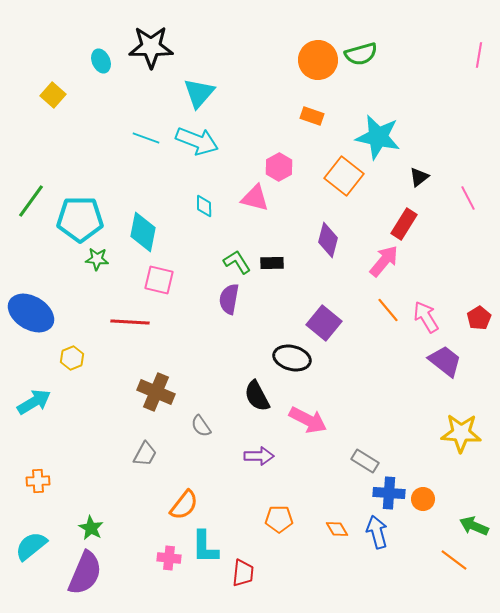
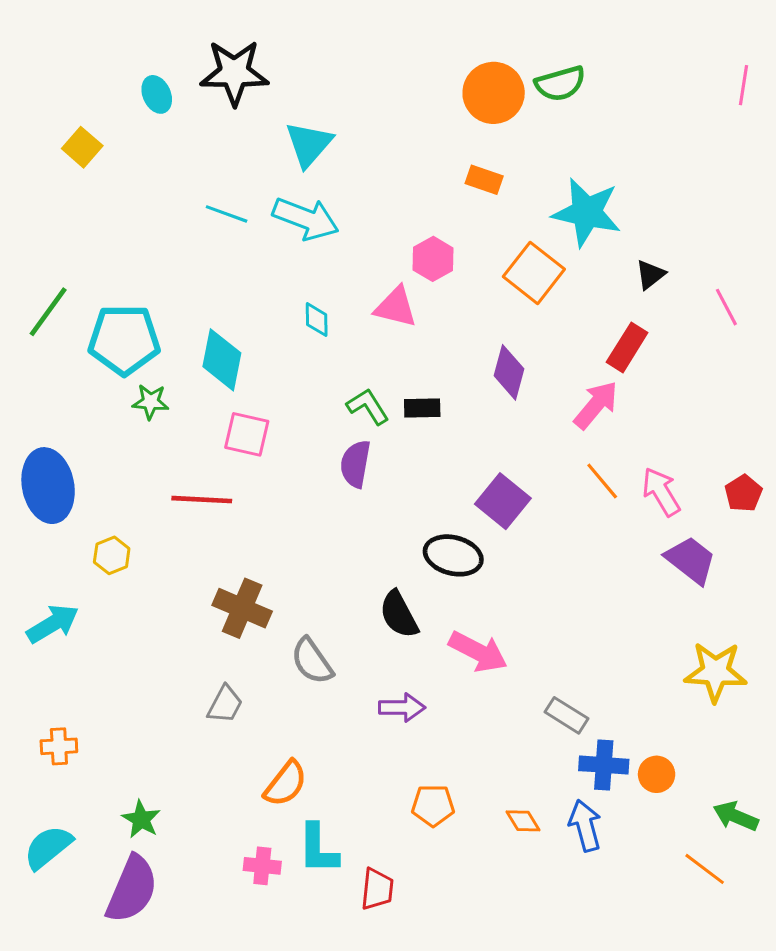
blue ellipse: (31, 313) -> (48, 486), turned 48
gray semicircle: (201, 426) -> (312, 661), size x1.4

